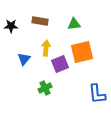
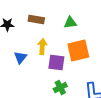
purple square: (60, 64) -> (56, 63), turned 30
green cross: (45, 88) -> (60, 88), moved

